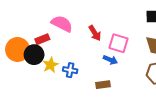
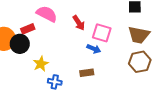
yellow star: (51, 65) -> (41, 64), moved
blue cross: (70, 70) -> (55, 82), moved

